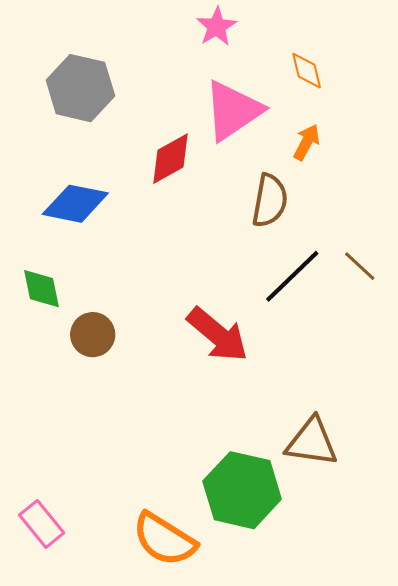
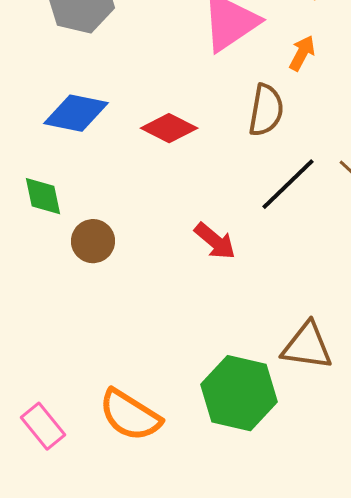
red diamond: (170, 159) -> (169, 128), moved, turned 56
red arrow: (218, 335) -> (215, 241), size x0.7
orange semicircle: (164, 539) -> (130, 415), moved

